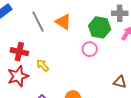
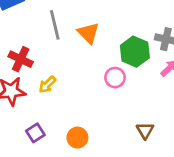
yellow arrow: (43, 65) -> (47, 85), turned -104
brown triangle: (120, 82) -> (145, 131), turned 32

